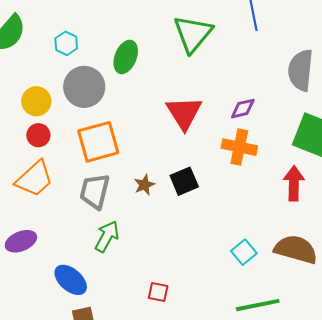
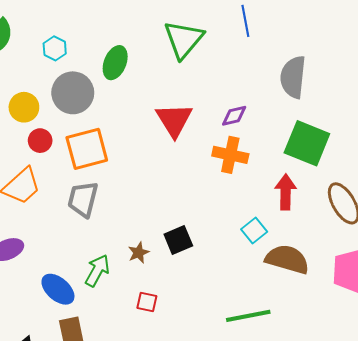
red circle: (38, 135) -> (40, 141), moved
black square: (184, 181) -> (178, 240), moved
brown star: (144, 185) -> (139, 253), moved
green arrow: (107, 236) -> (97, 270), moved
cyan square: (244, 252) -> (254, 230), moved

